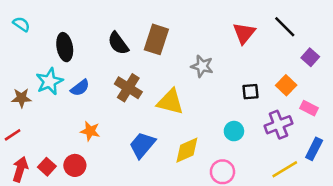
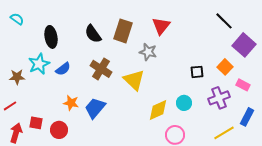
red triangle: (244, 33) -> (161, 26), moved
purple square: (310, 57) -> (244, 45), size x1.6
gray star: (202, 66) -> (148, 52), moved
yellow triangle: (170, 102) -> (134, 80), turned 30
blue trapezoid: (142, 145) -> (95, 108), moved
yellow diamond: (187, 150) -> (158, 110), moved
red square: (47, 167) -> (36, 123), moved, turned -32

